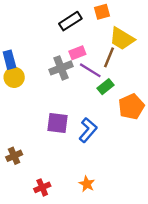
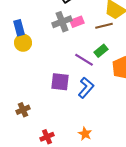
brown line: (109, 57) -> (104, 26), turned 54
gray cross: (61, 68) -> (62, 22), moved
purple line: (90, 70) -> (84, 60), moved

